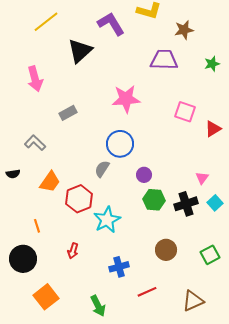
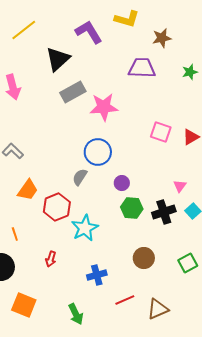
pink square: (185, 112) -> (161, 132), moved
gray rectangle: (68, 113) -> (73, 92), moved, size x1.4
orange square: (46, 297) -> (24, 305), turned -30
brown triangle: (193, 301) -> (158, 309), moved

